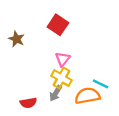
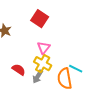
orange semicircle: (87, 96) -> (65, 79), turned -90
red semicircle: (28, 103) -> (19, 70), moved, turned -136

